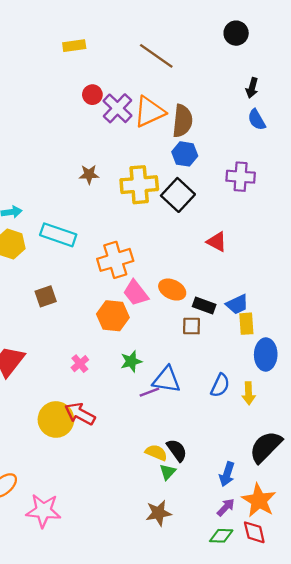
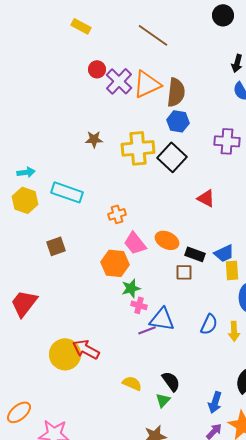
yellow rectangle: (74, 46) -> (81, 26), turned 36
orange cross: (115, 260) -> (117, 214), size x0.6
green star: (131, 361) -> (131, 288), moved
pink cross: (80, 364) -> (139, 305), moved, turned -35
yellow semicircle: (156, 453) -> (132, 383), moved

